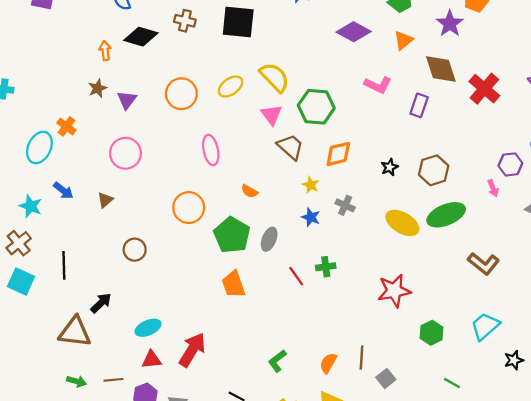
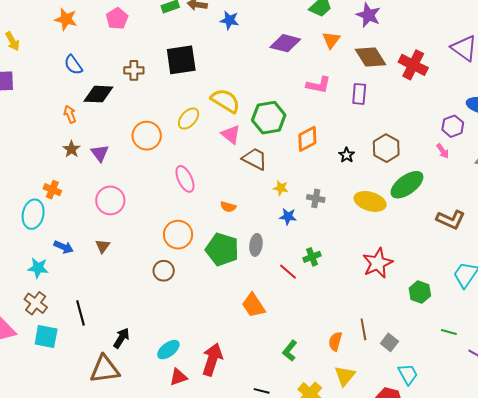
orange diamond: (338, 154) -> (307, 139), moved
brown circle: (135, 250) -> (164, 271), moved
orange trapezoid: (234, 284) -> (253, 305), moved

